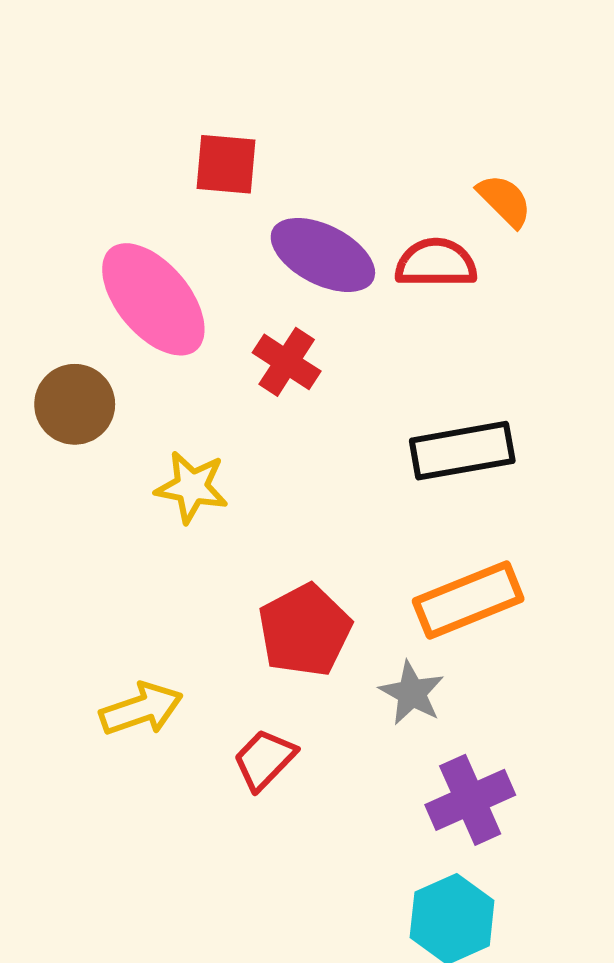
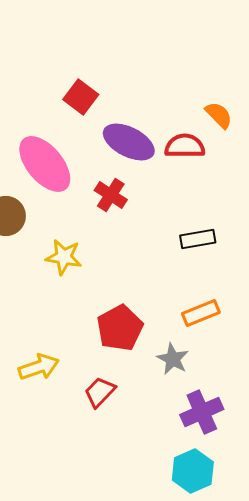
red square: (226, 164) -> (81, 97), turned 32
black rectangle: (462, 451) -> (198, 239), size x0.7
orange rectangle: (468, 600) -> (201, 313), size x0.7

